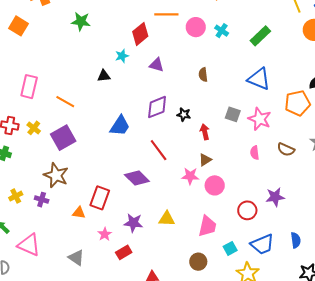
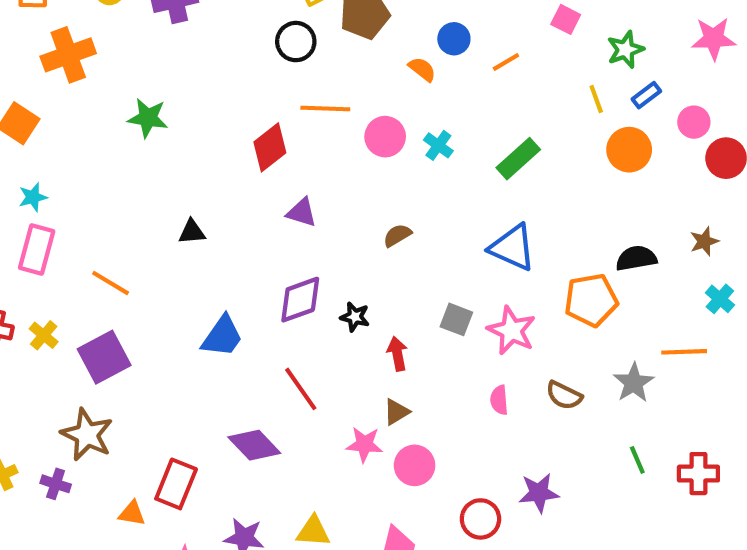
cyan star: (122, 56) -> (33, 197), moved
brown semicircle: (203, 75) -> (397, 235), turned 64

